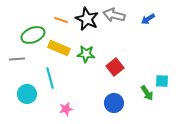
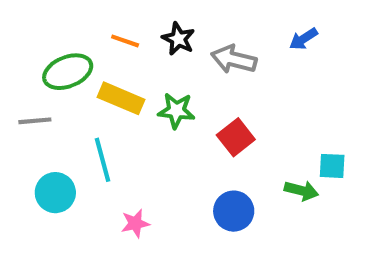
gray arrow: (114, 15) -> (234, 59), moved
black star: (87, 19) -> (178, 39), size x0.7
green arrow: (147, 93) -> (301, 191), turned -42

